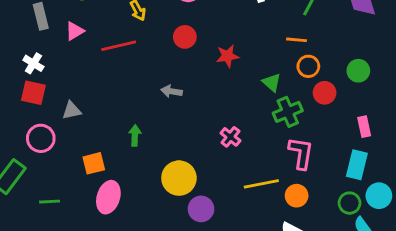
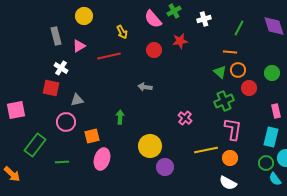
red star: (227, 56) -> (180, 41), moved
white cross: (33, 63) -> (61, 68), moved
green triangle: (272, 82) -> (220, 72), moved
pink circle: (41, 138) -> (66, 122), moved

